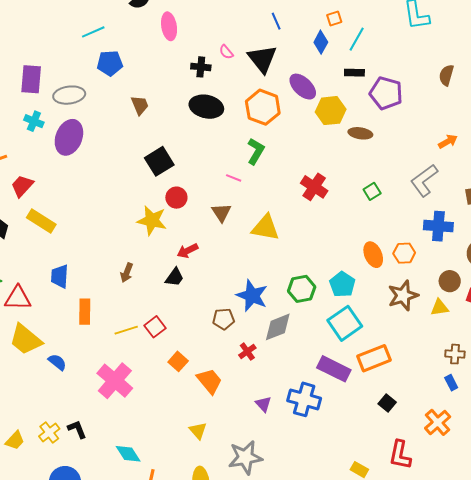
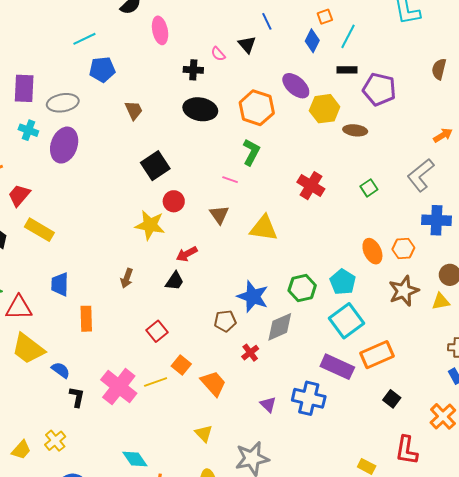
black triangle: (262, 59) -> (247, 45), moved, size x0.6
yellow line: (126, 330) -> (156, 382), moved
black L-shape: (77, 429) -> (77, 397), moved, turned 35

